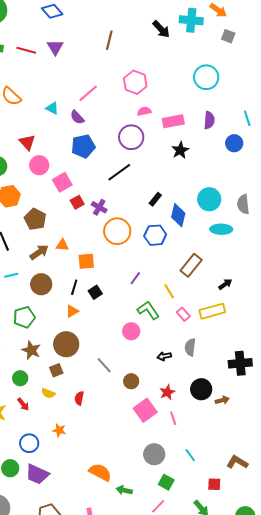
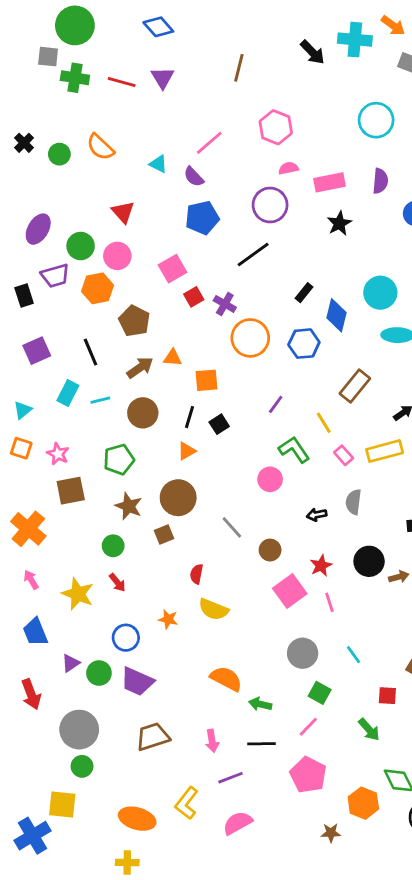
pink circle: (39, 165) -> (117, 256), moved
yellow semicircle: (48, 393) -> (213, 609), moved, size x1.5

